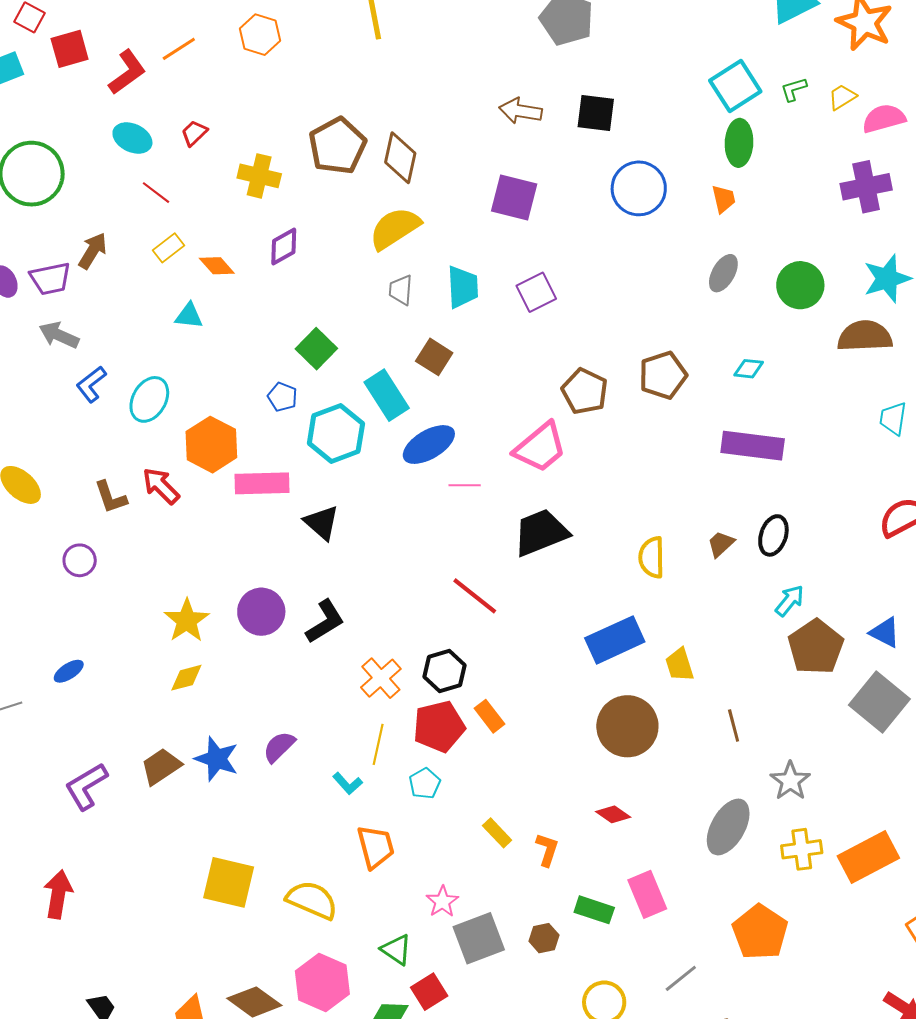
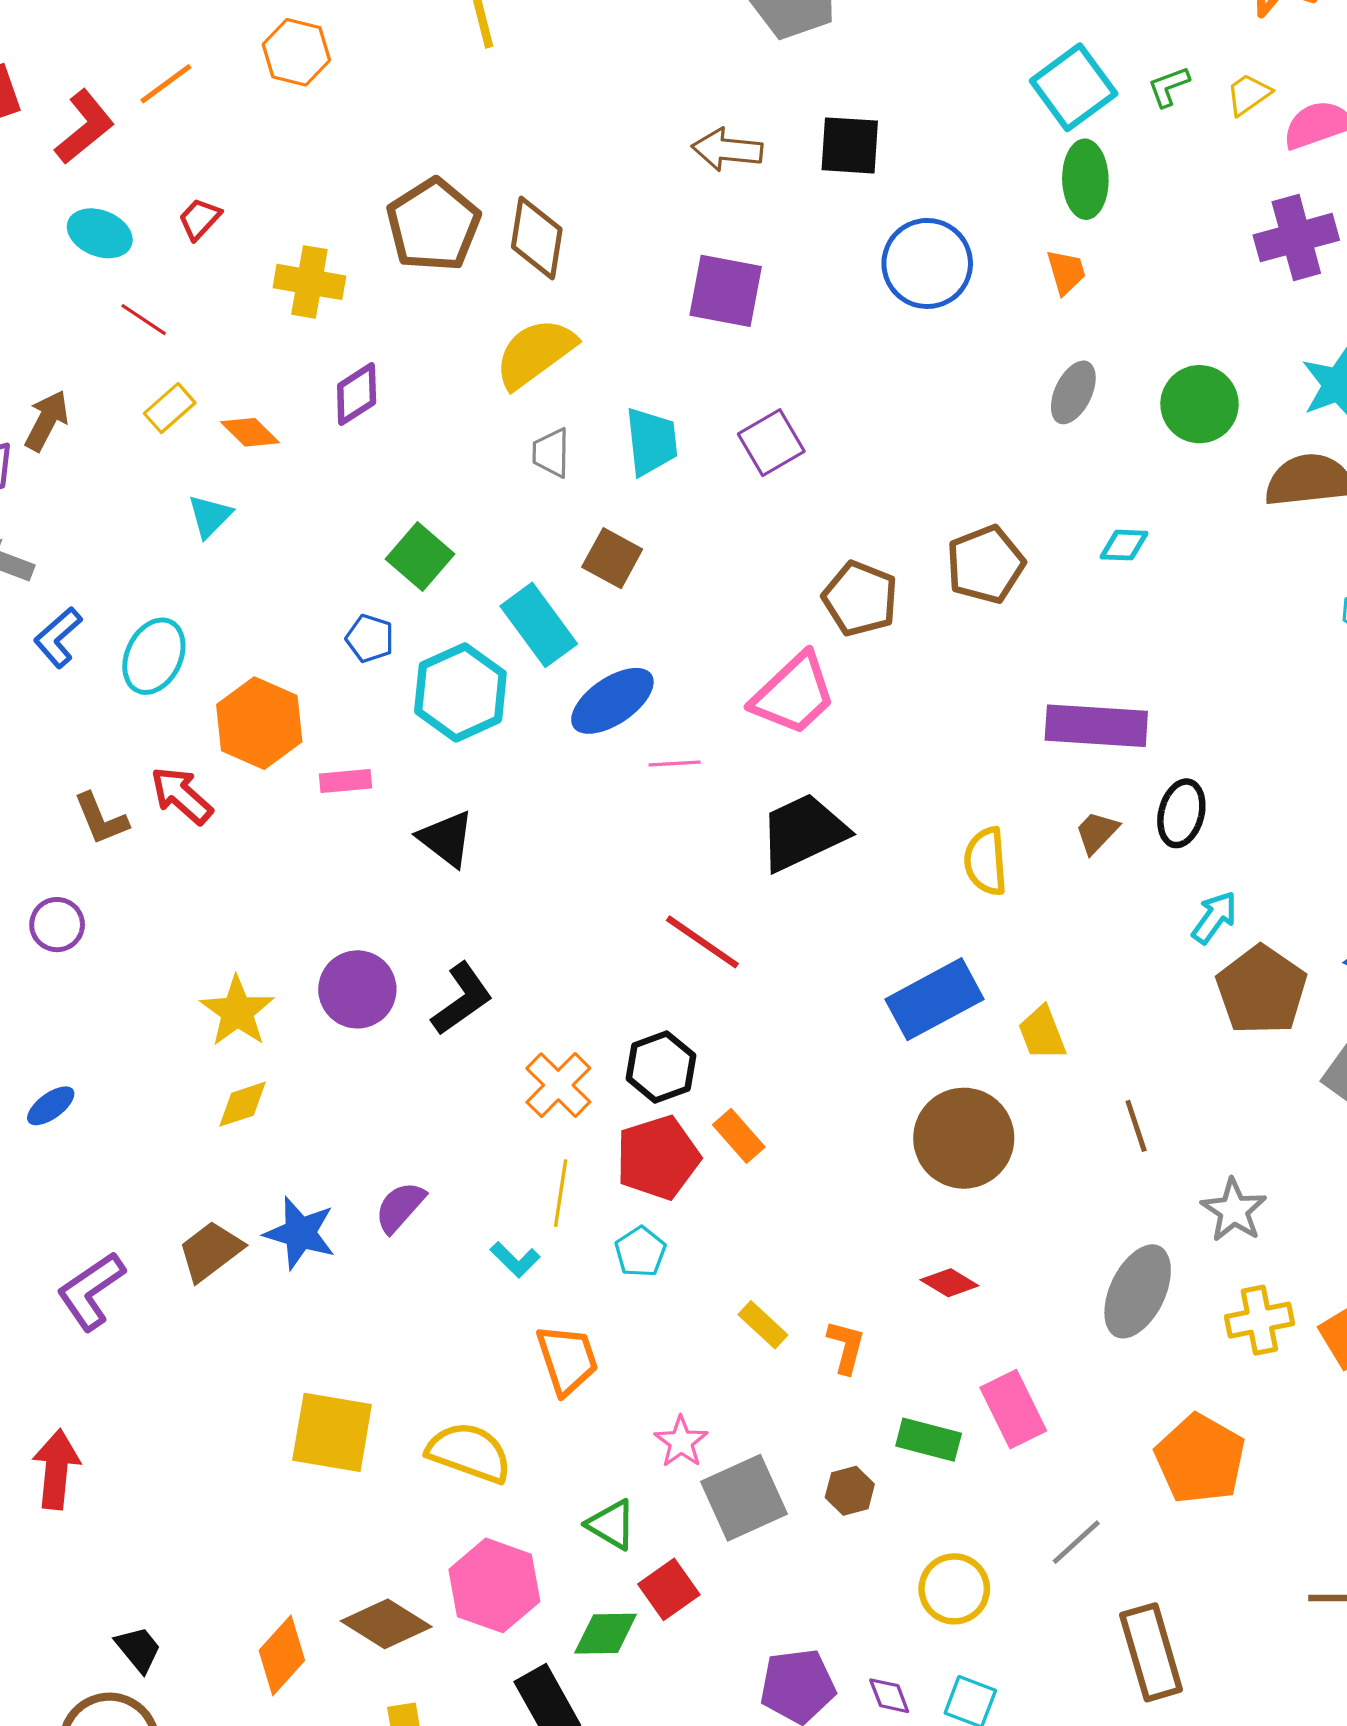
cyan triangle: (189, 316) -> (210, 516), turned -48
purple rectangle: (753, 446) -> (1096, 726), moved
pink rectangle: (262, 483) -> (345, 781), size x0.6

